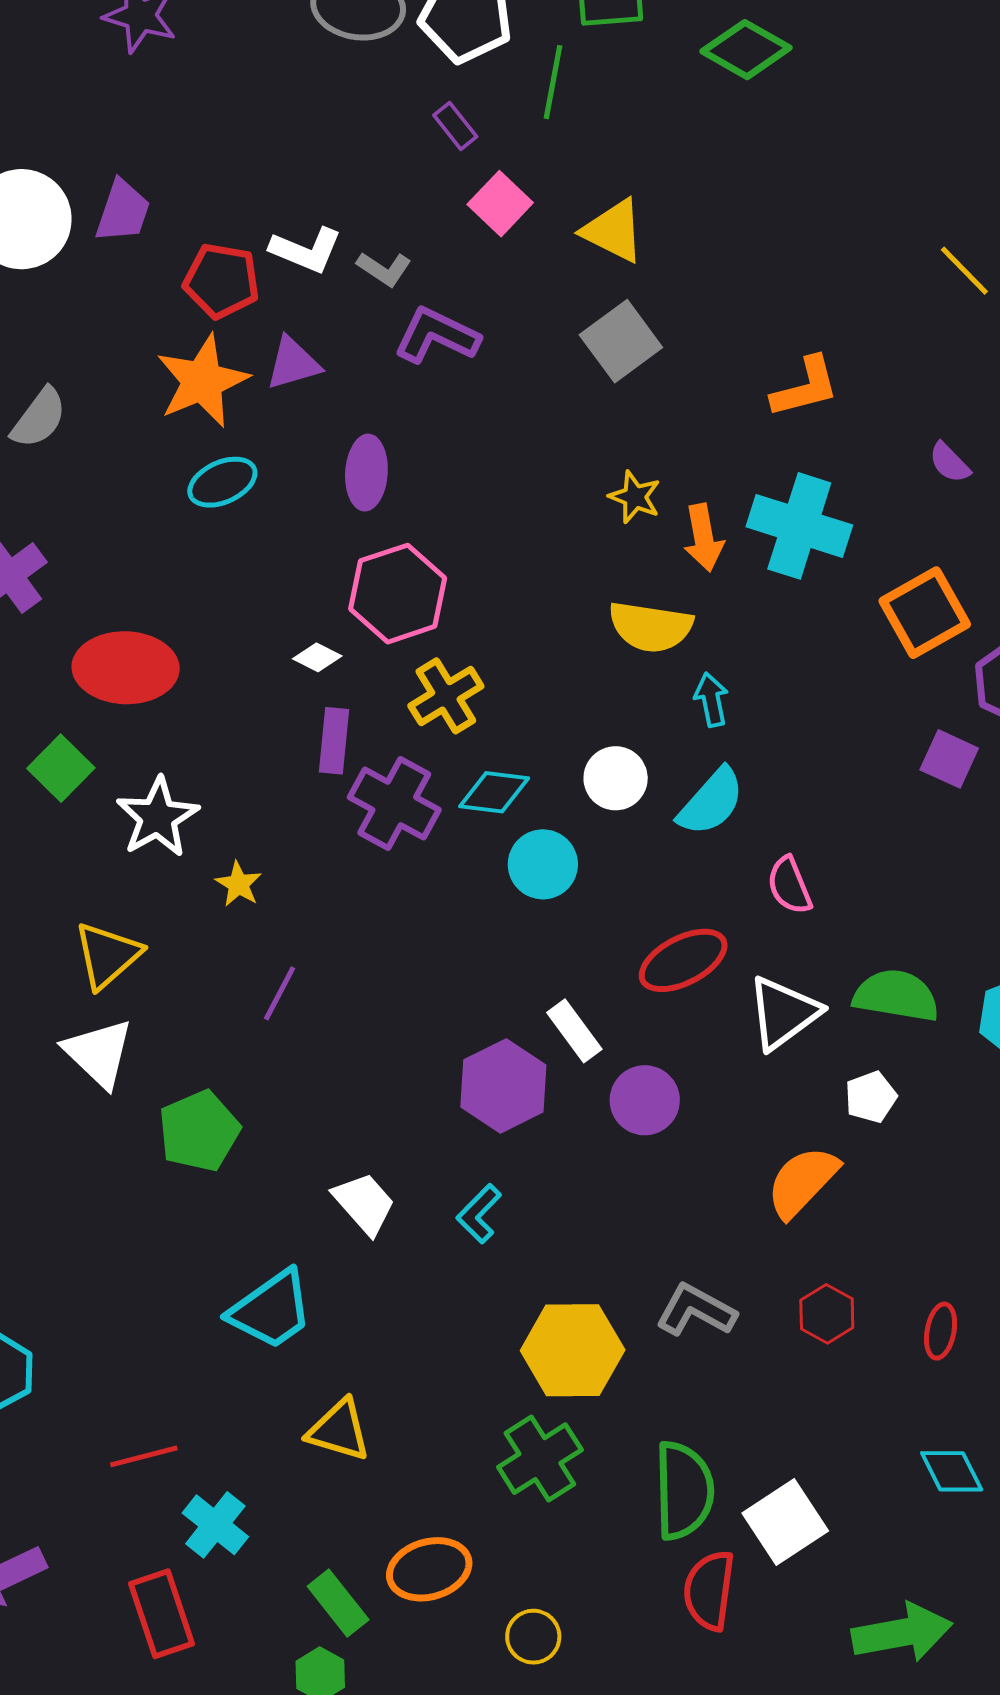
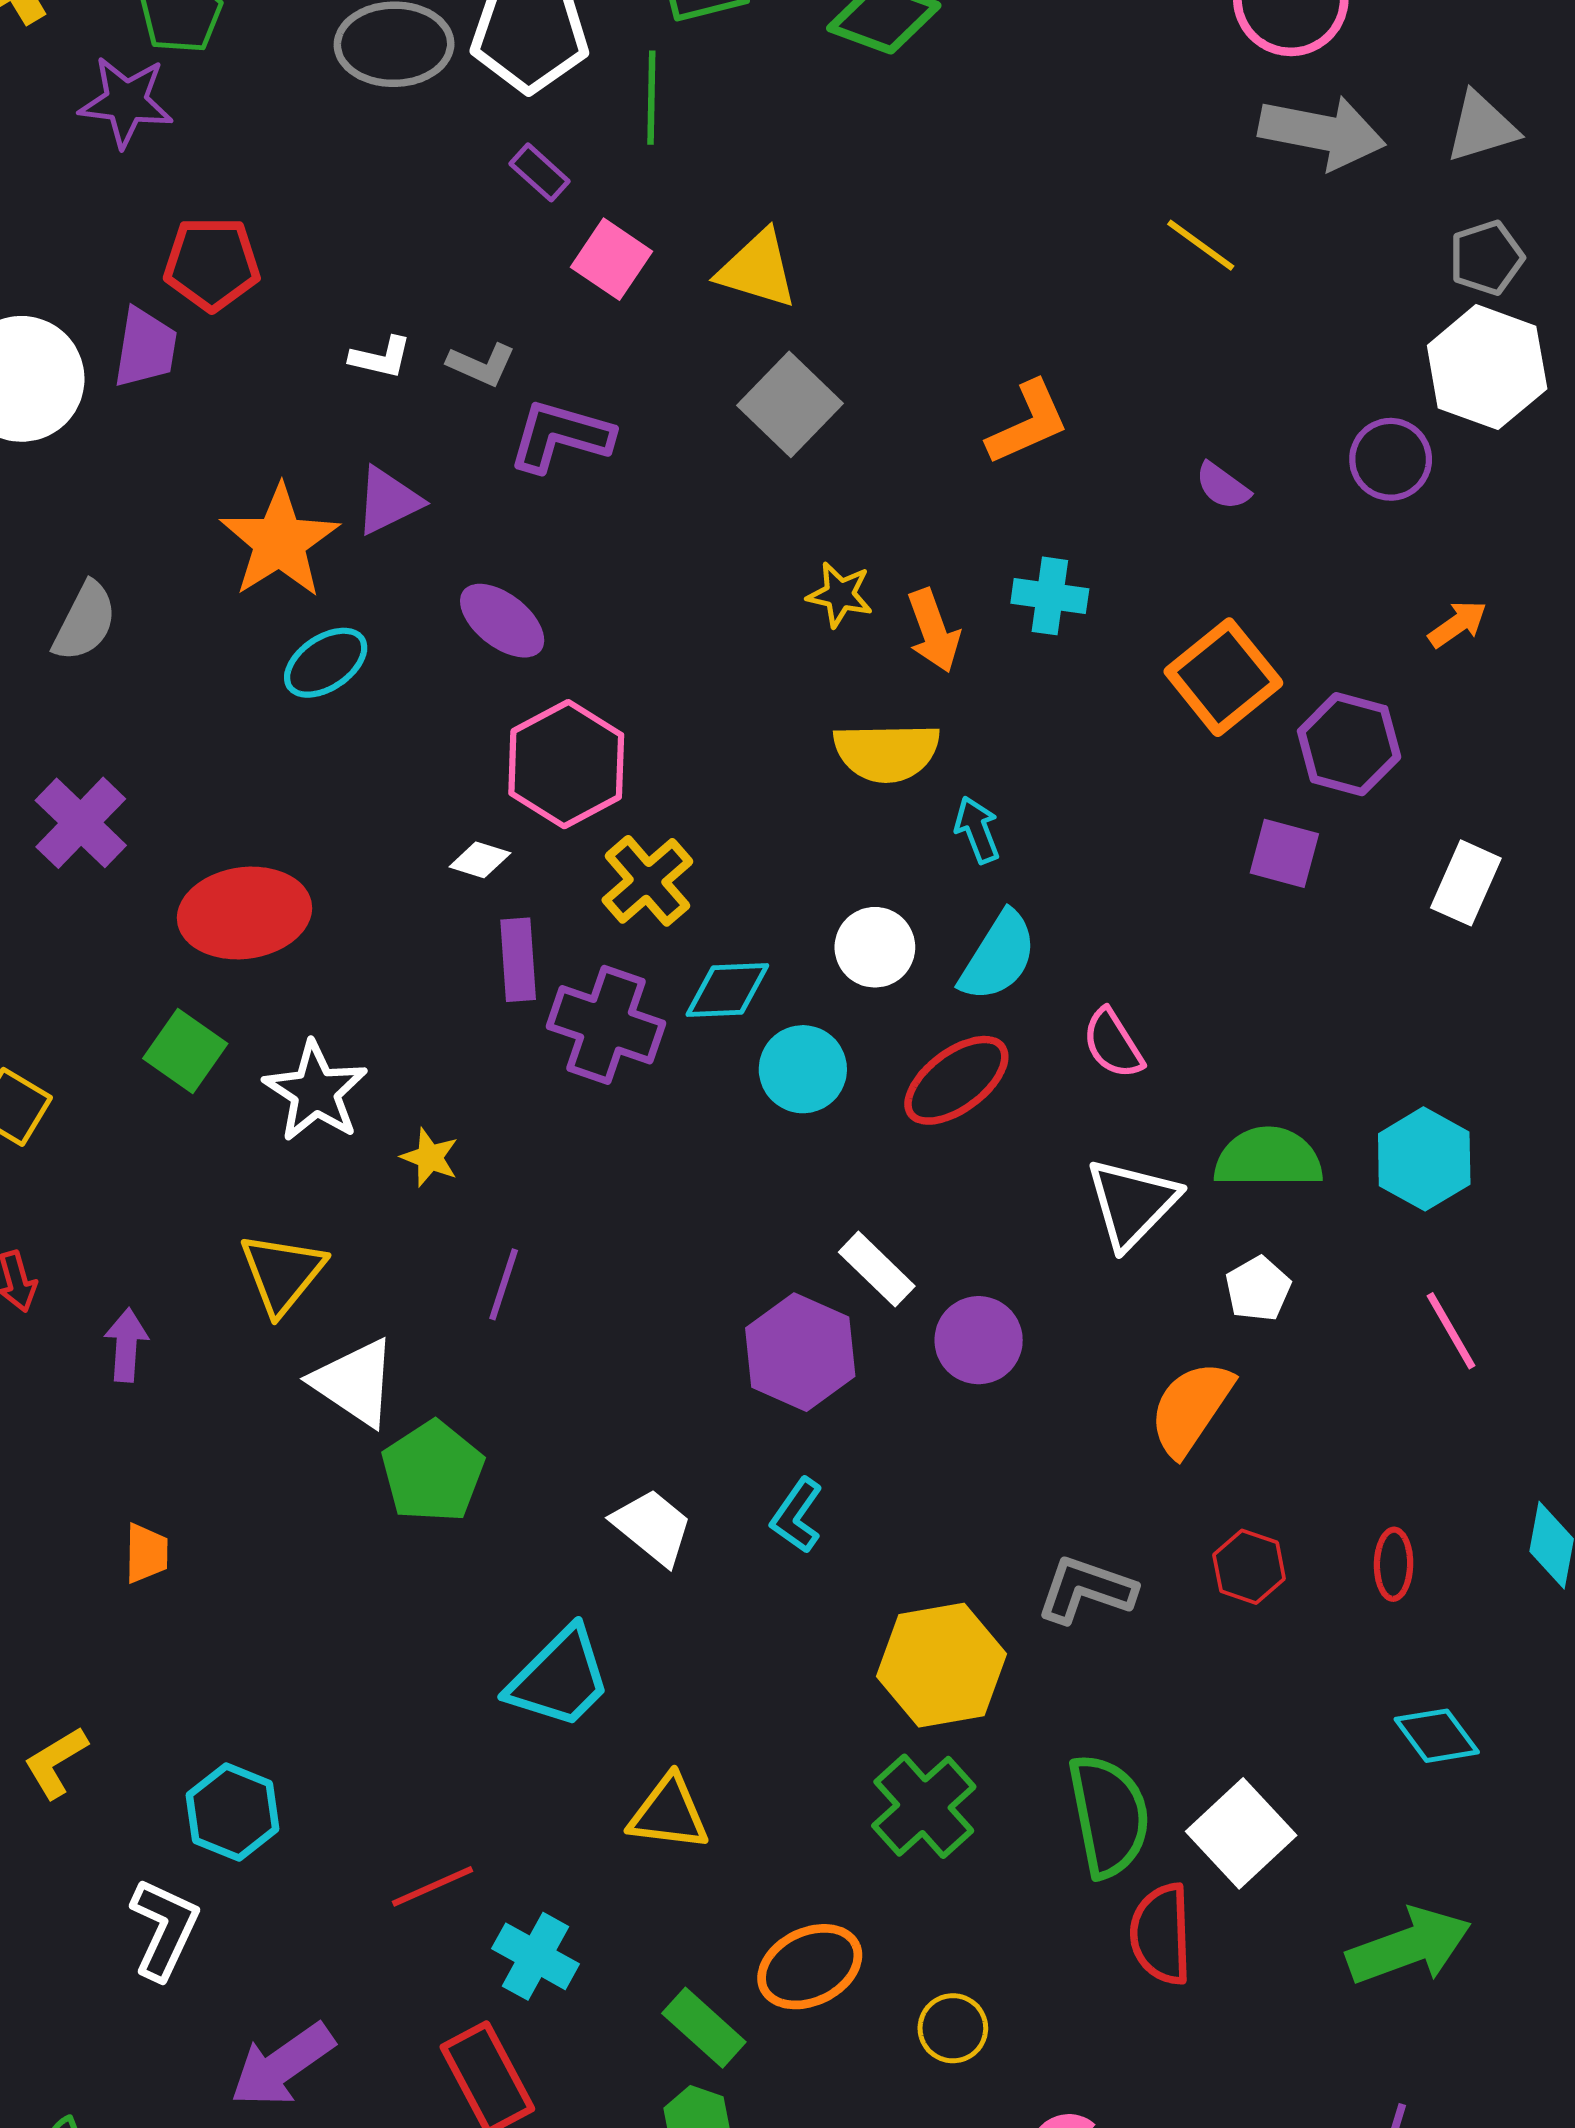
white L-shape: (306, 250) -> (381, 358), size x0.7
red pentagon: (222, 281) -> (212, 264), moved
purple ellipse: (366, 473) -> (502, 621), turned -46
cyan cross: (799, 526) -> (1050, 596), size x0.6
red ellipse: (683, 960) -> (956, 1080), moved
white triangle: (99, 1053) -> (355, 1382), moved

